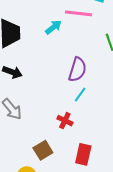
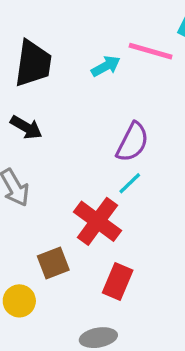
red cross: (65, 121) -> (97, 221), size x1.8

